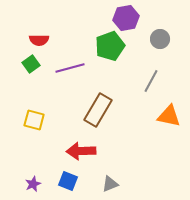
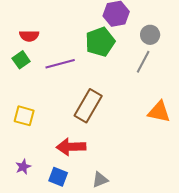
gray line: (151, 81) -> (143, 62), moved
purple star: (33, 184) -> (23, 167), moved

